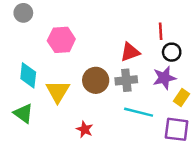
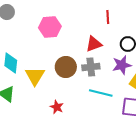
red line: (161, 31) -> (108, 17), moved
pink hexagon: (61, 40) -> (50, 27), moved

